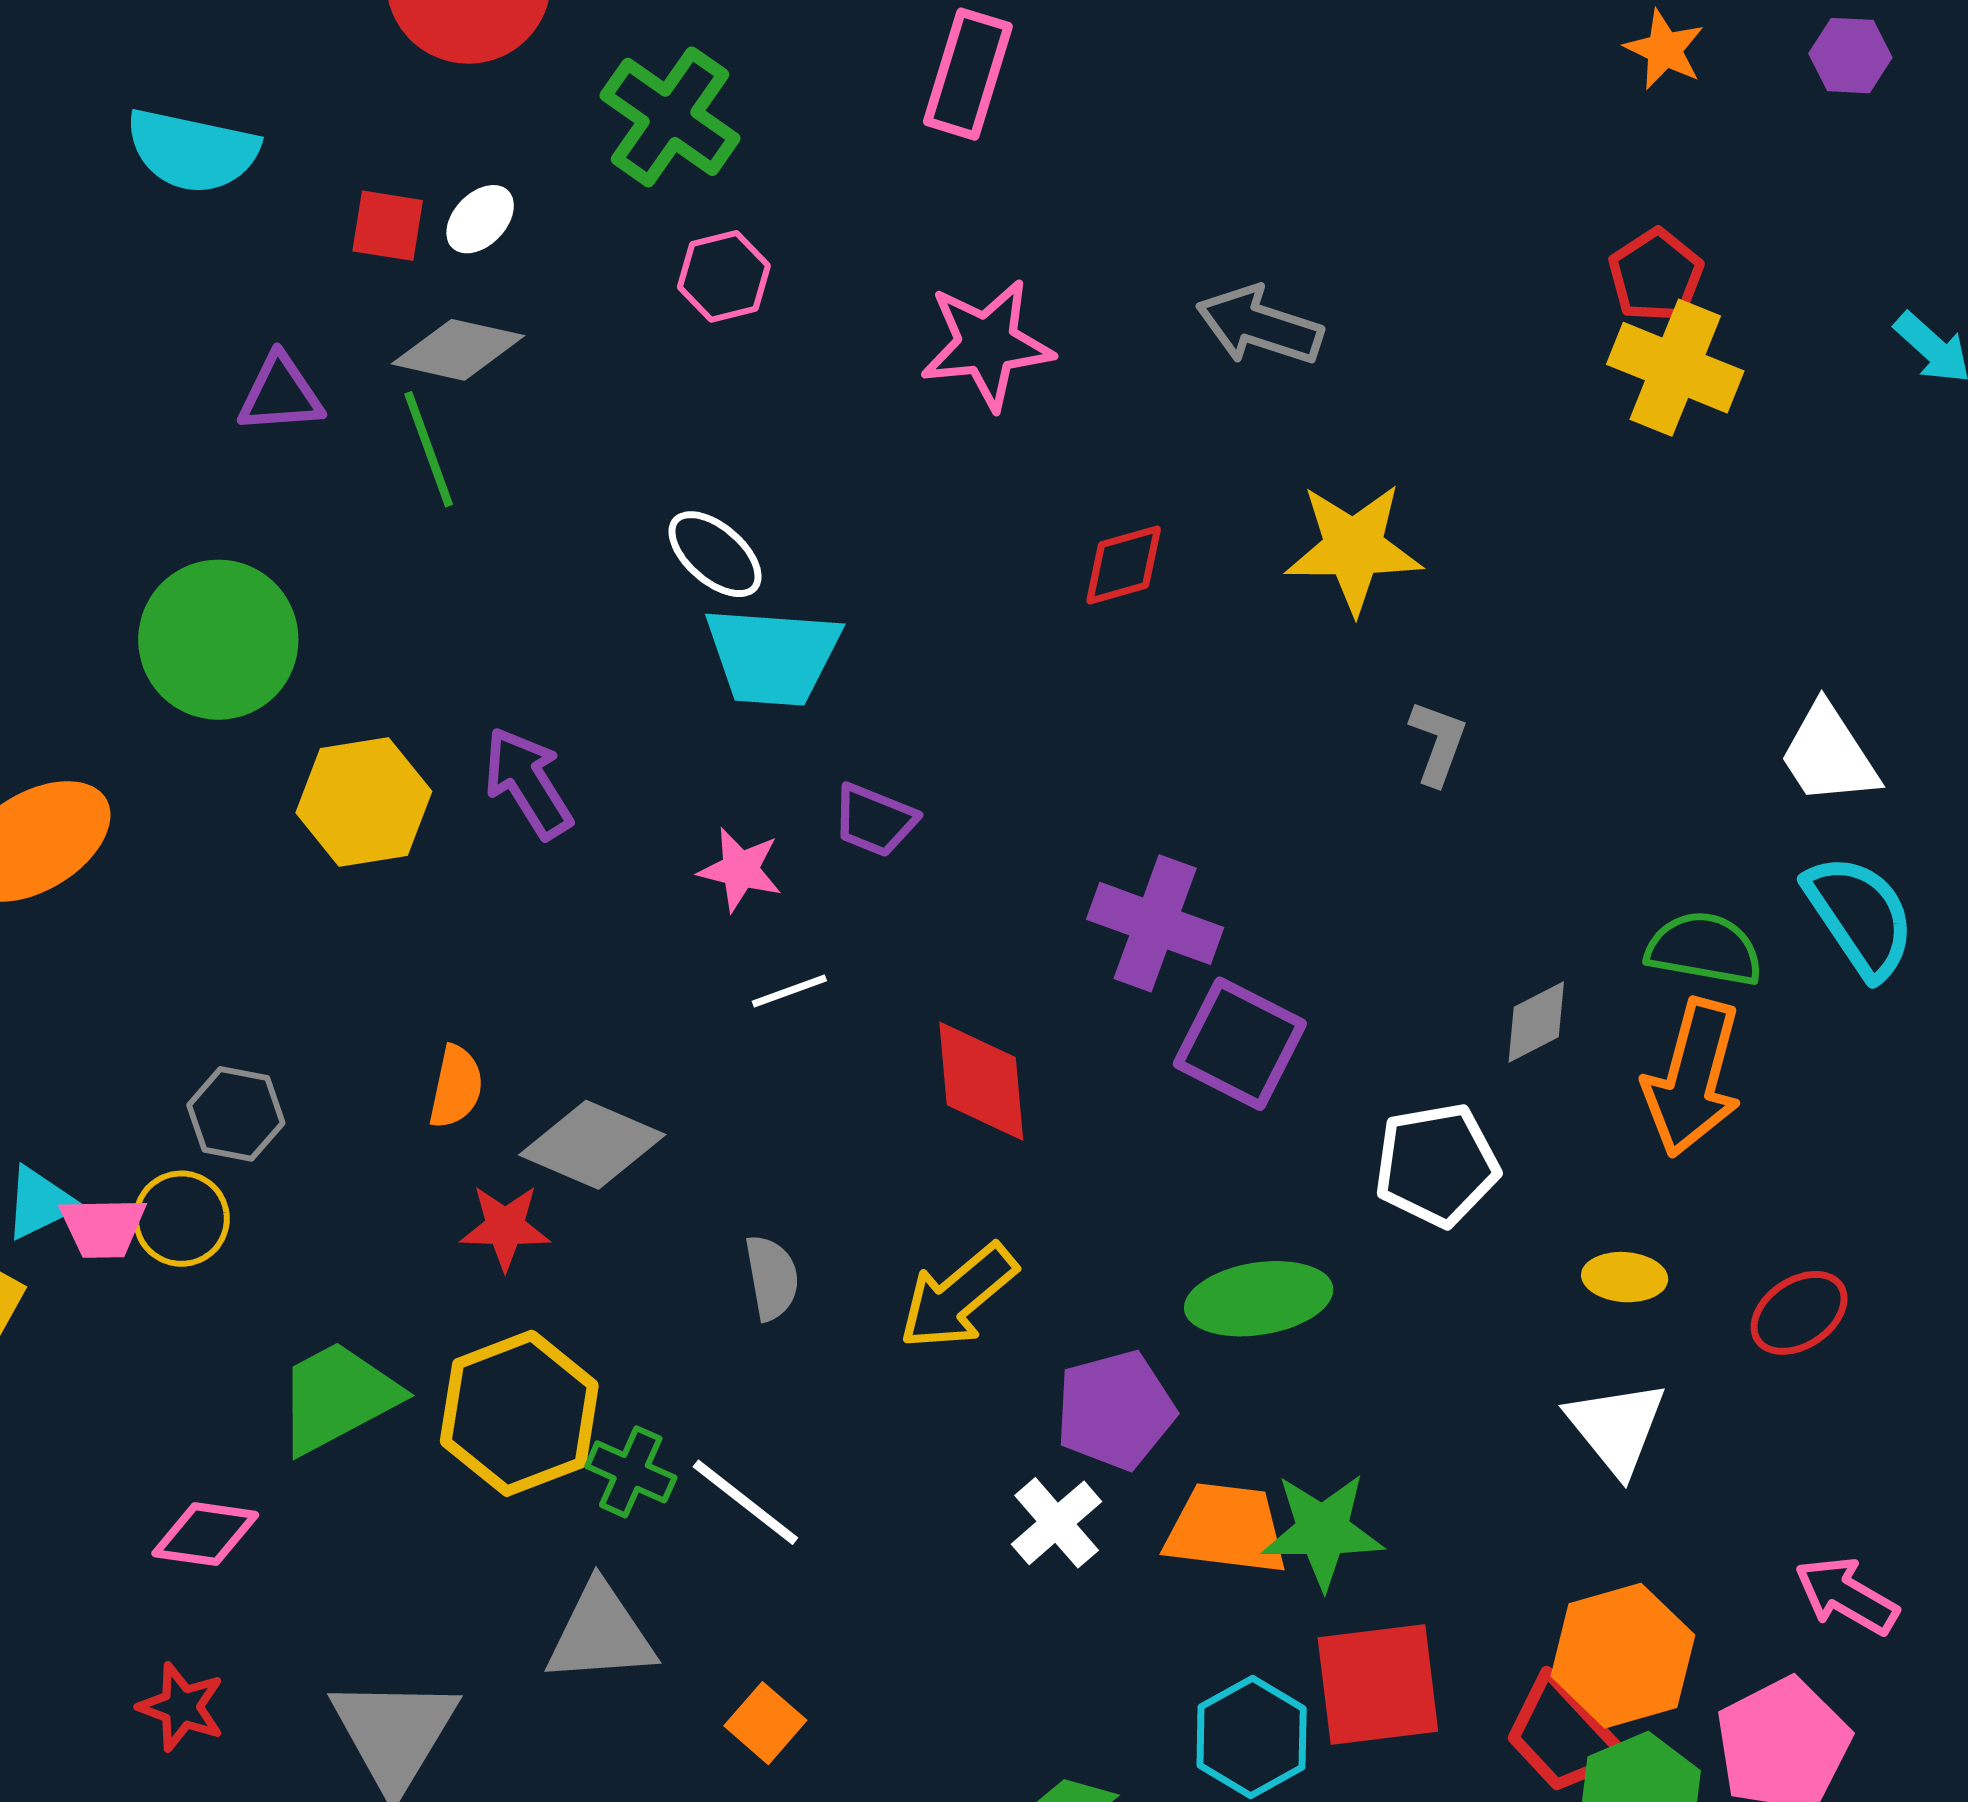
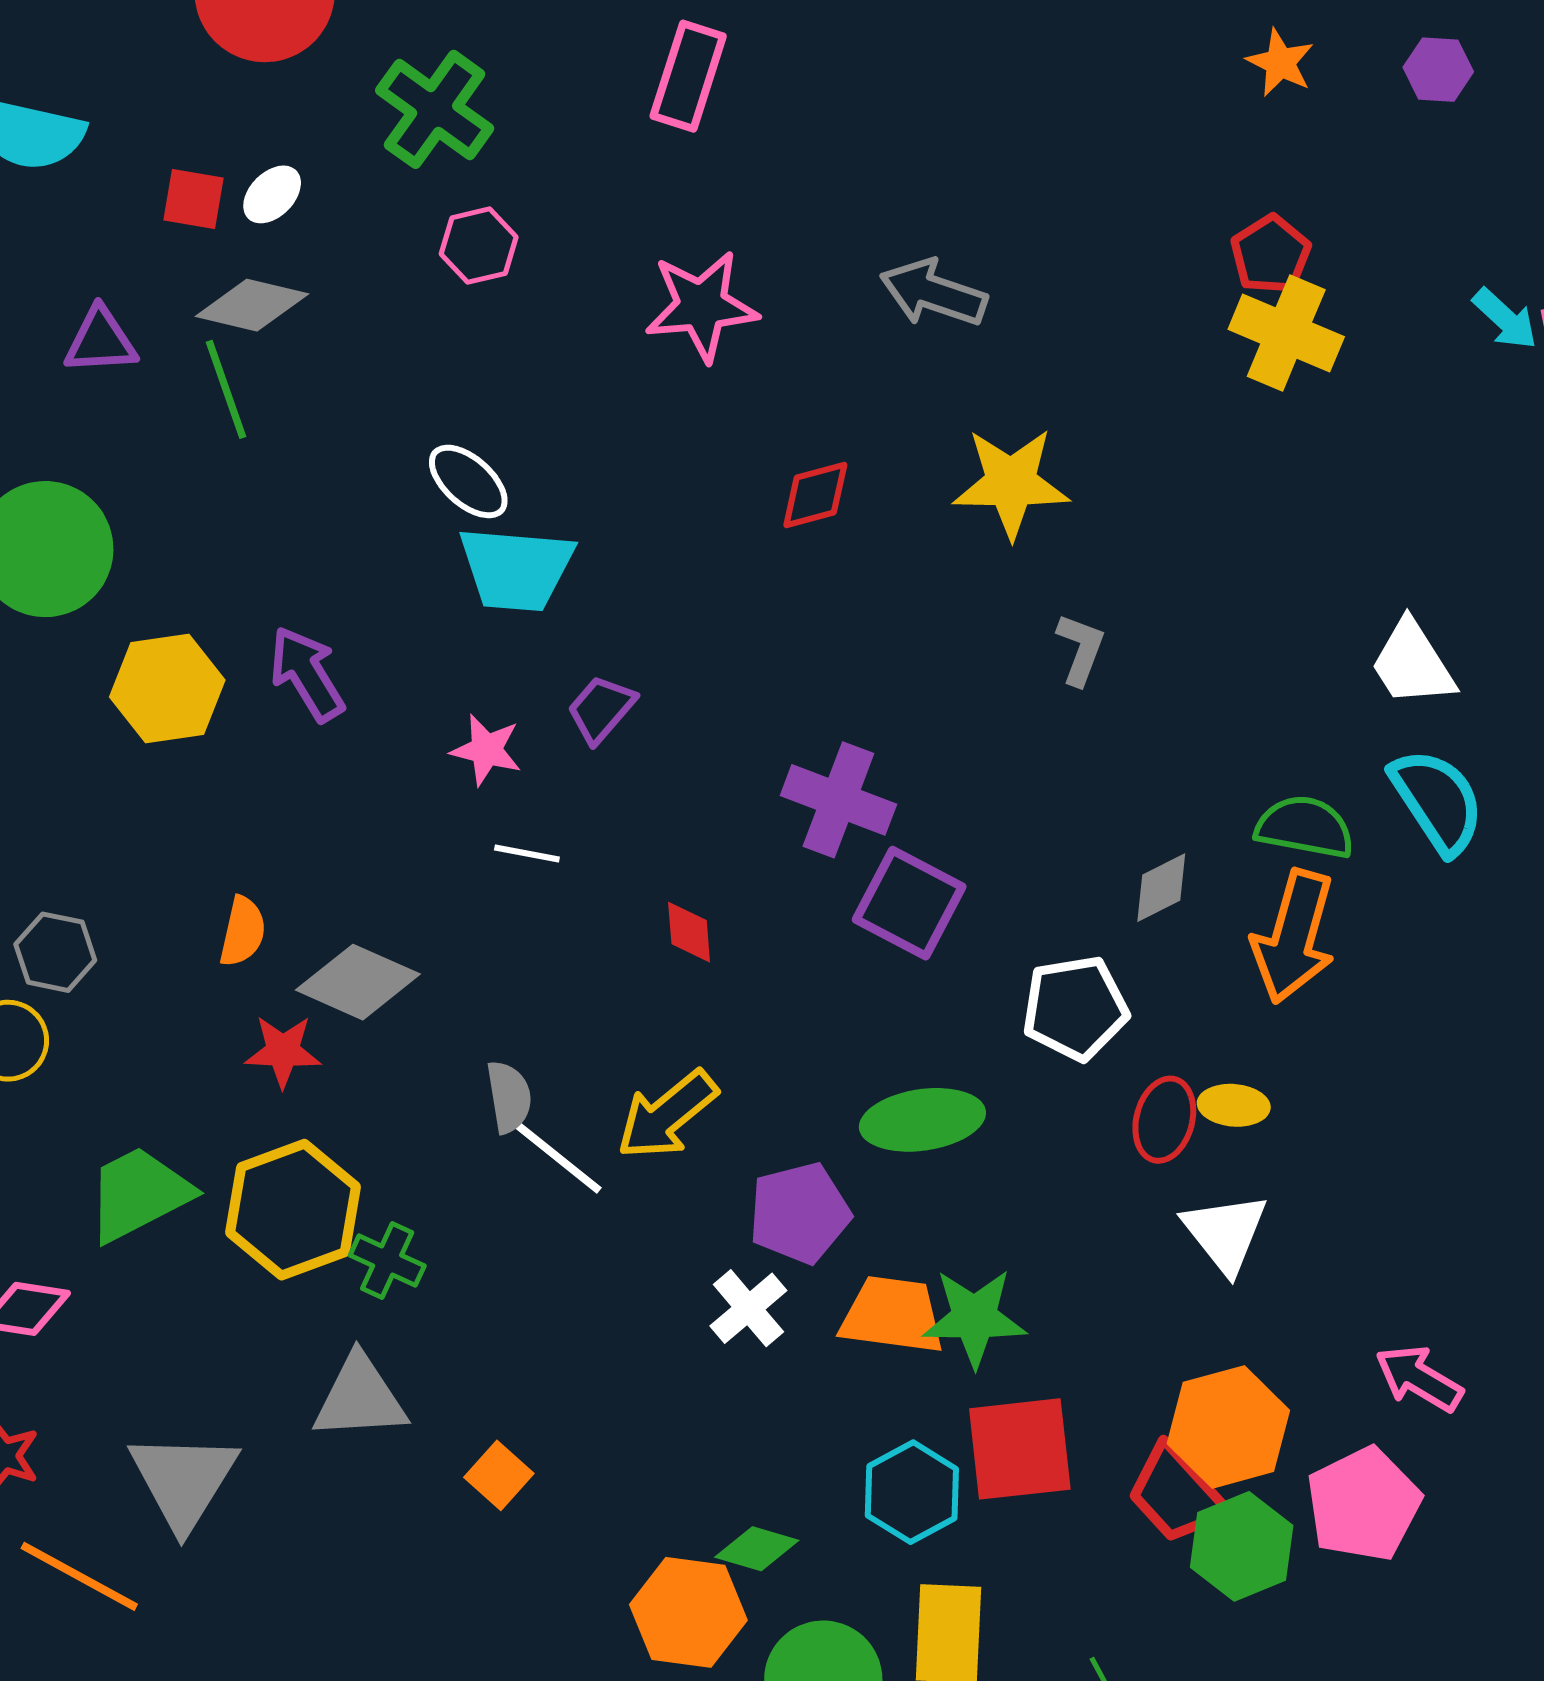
purple trapezoid: (875, 820) -> (601, 709), turned 108
white line: (789, 991) -> (527, 854), turned 30
red diamond: (981, 1081) -> (689, 932), size x0.6
red ellipse: (1799, 1313) -> (1164, 1120), moved, turned -42
white line: (745, 1502) -> (557, 1157), moved

